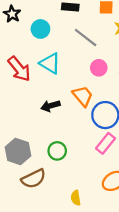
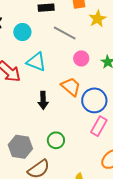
black arrow: (50, 106) -> (43, 100), turned -66

